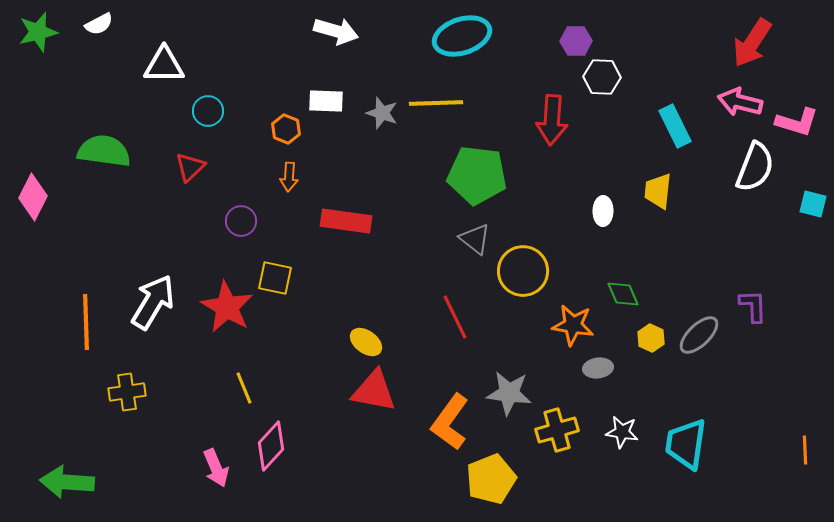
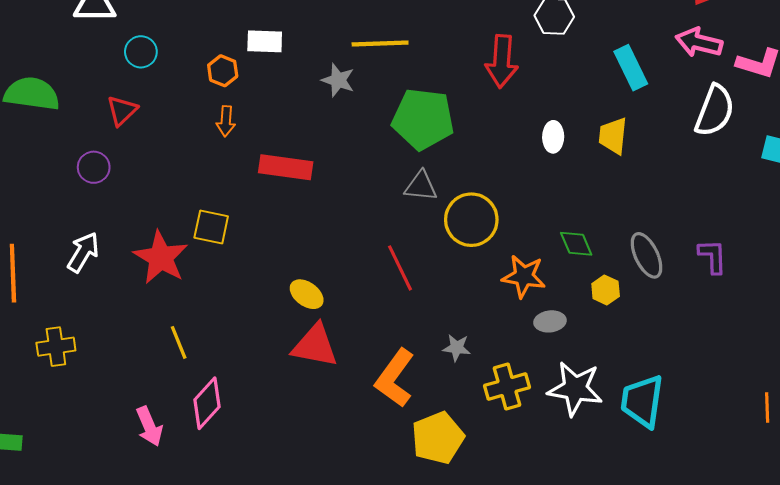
gray star: (382, 113) -> (338, 80), moved
white ellipse: (603, 211) -> (553, 137), moved
purple circle: (241, 221) -> (94, 167), moved
gray triangle: (475, 239) -> (421, 186), turned -32
white arrow: (153, 302) -> (83, 252), size x0.7
gray ellipse: (699, 335) -> (647, 255), moved, turned -72
gray star: (509, 393) -> (457, 348), size x0.6
white star: (622, 432) -> (575, 389), size x1.6

